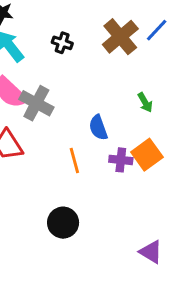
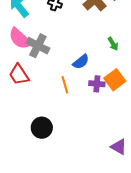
blue semicircle: (98, 128) -> (81, 62), turned -108
black circle: (63, 223) -> (42, 128), moved

